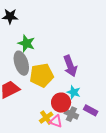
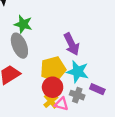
yellow pentagon: (42, 75) -> (53, 69), moved
cyan star: (74, 92) -> (78, 72), size x1.5
red circle: (61, 103) -> (53, 87), moved

